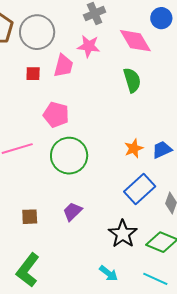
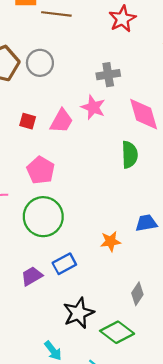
gray circle: (37, 32) -> (40, 63), moved, size x0.7
orange star: (134, 148) -> (111, 241), moved
blue trapezoid: (162, 150) -> (146, 223), moved
blue rectangle: (140, 189) -> (64, 264), moved, size x0.7

